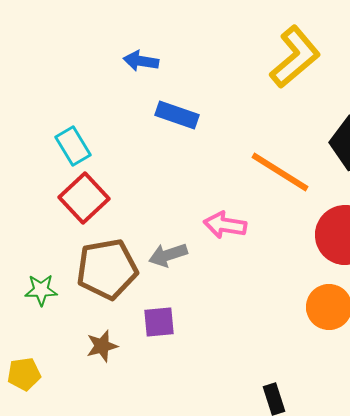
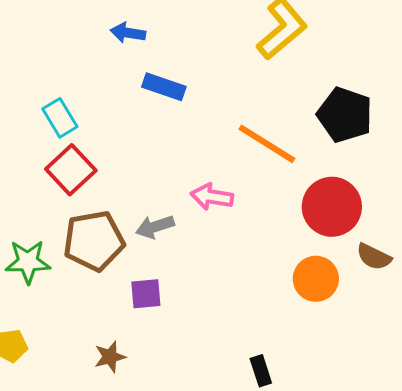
green star: (41, 290) -> (28, 262), size x1.4
brown star: (102, 346) -> (110, 357), moved

